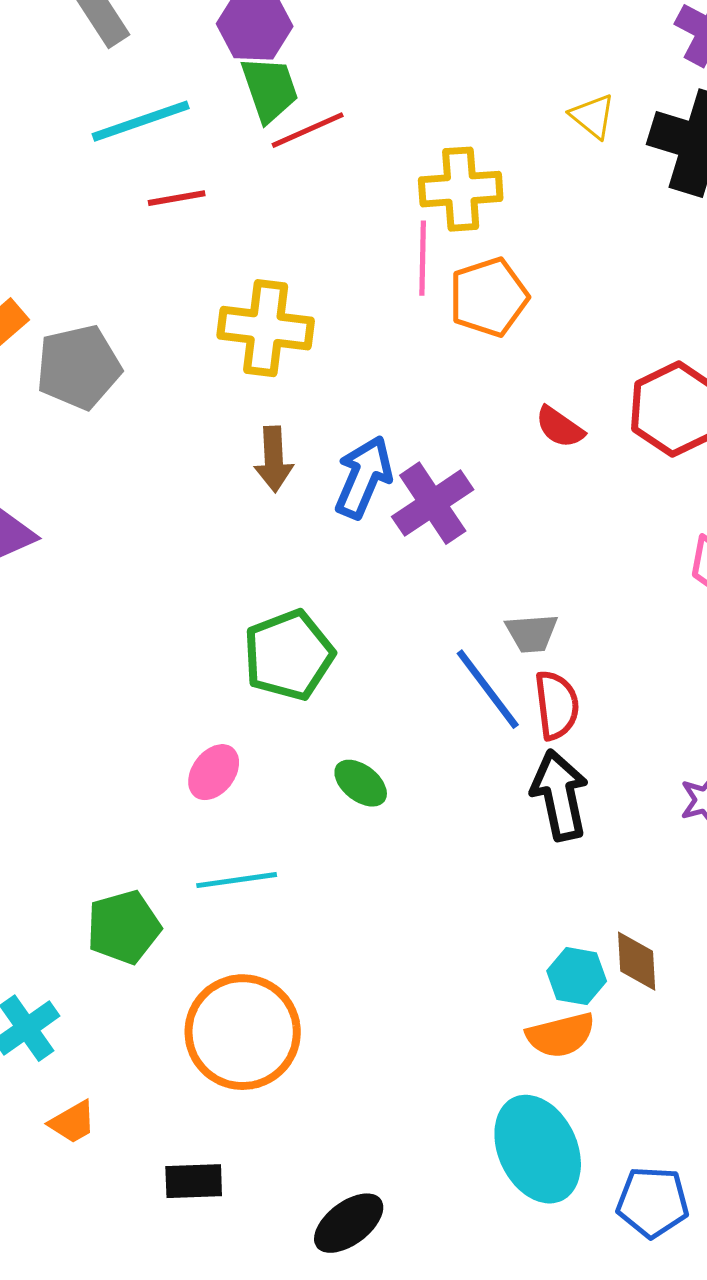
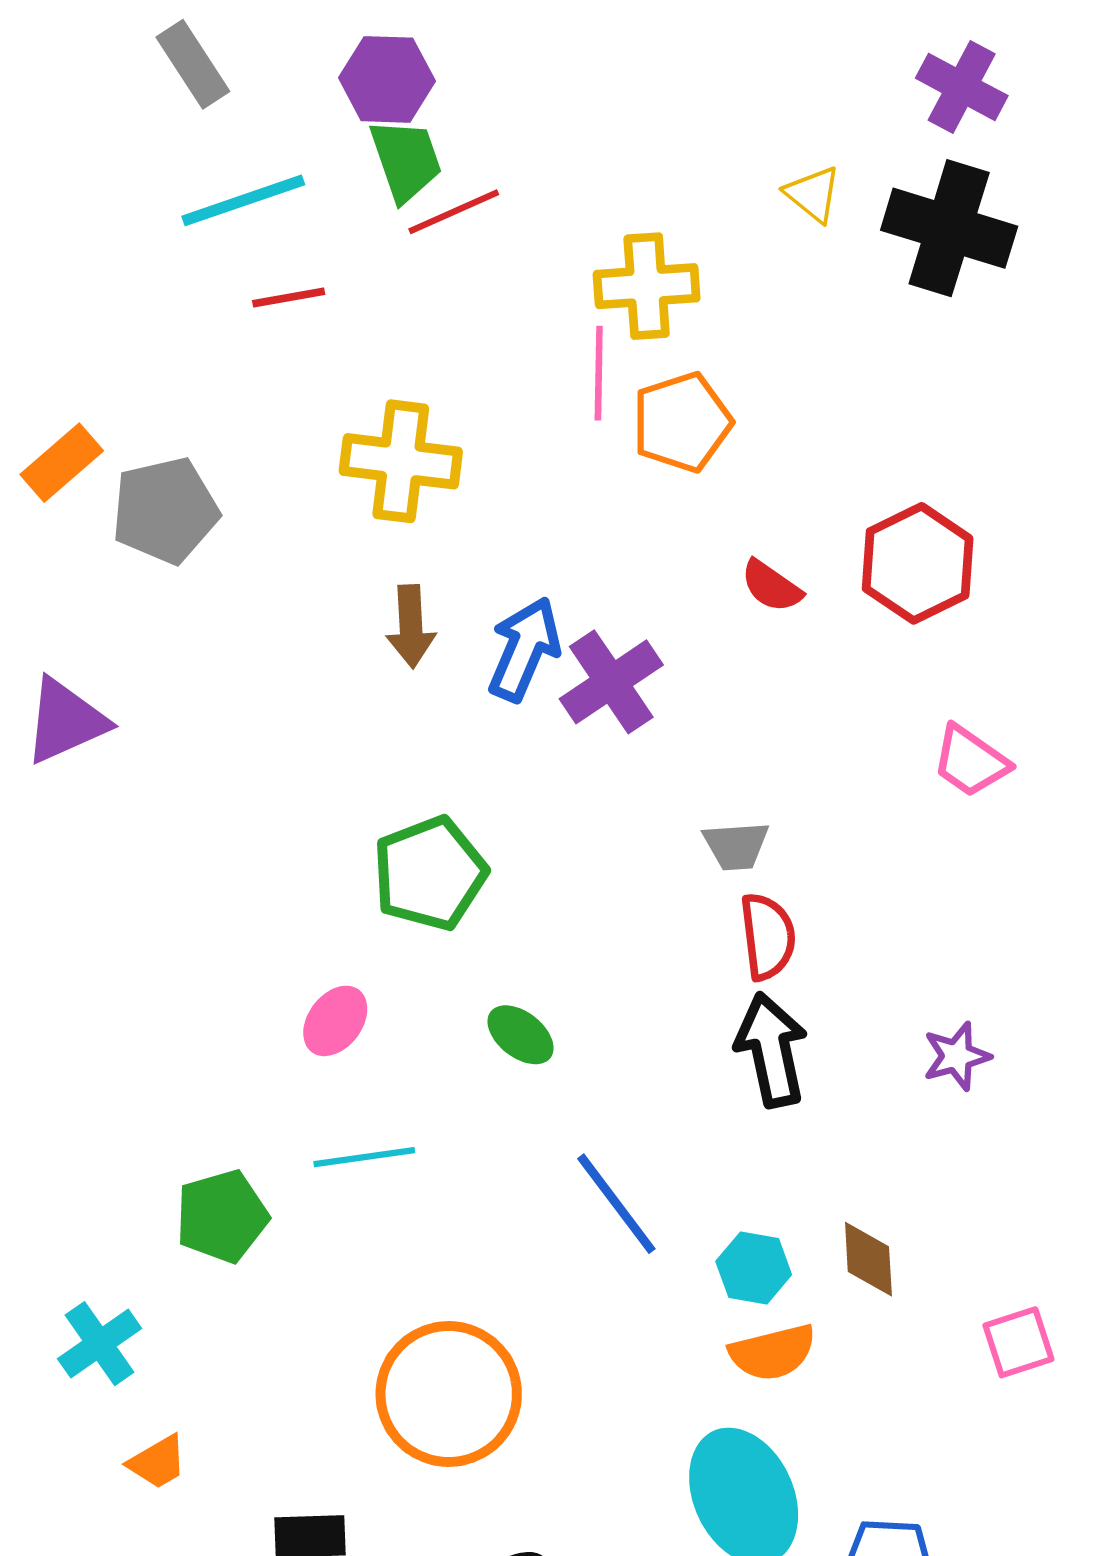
blue line: (488, 689) -> (616, 1204), moved
cyan hexagon: (577, 976) -> (754, 1268), moved
orange circle: (243, 1032) -> (449, 1394), moved

